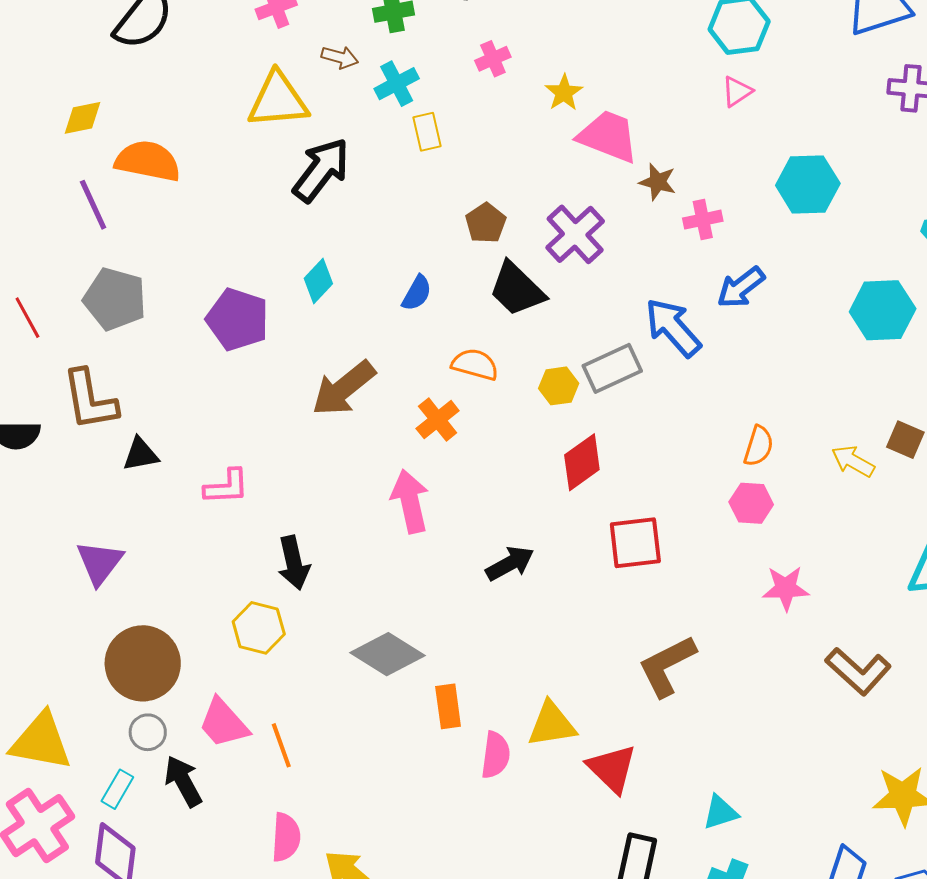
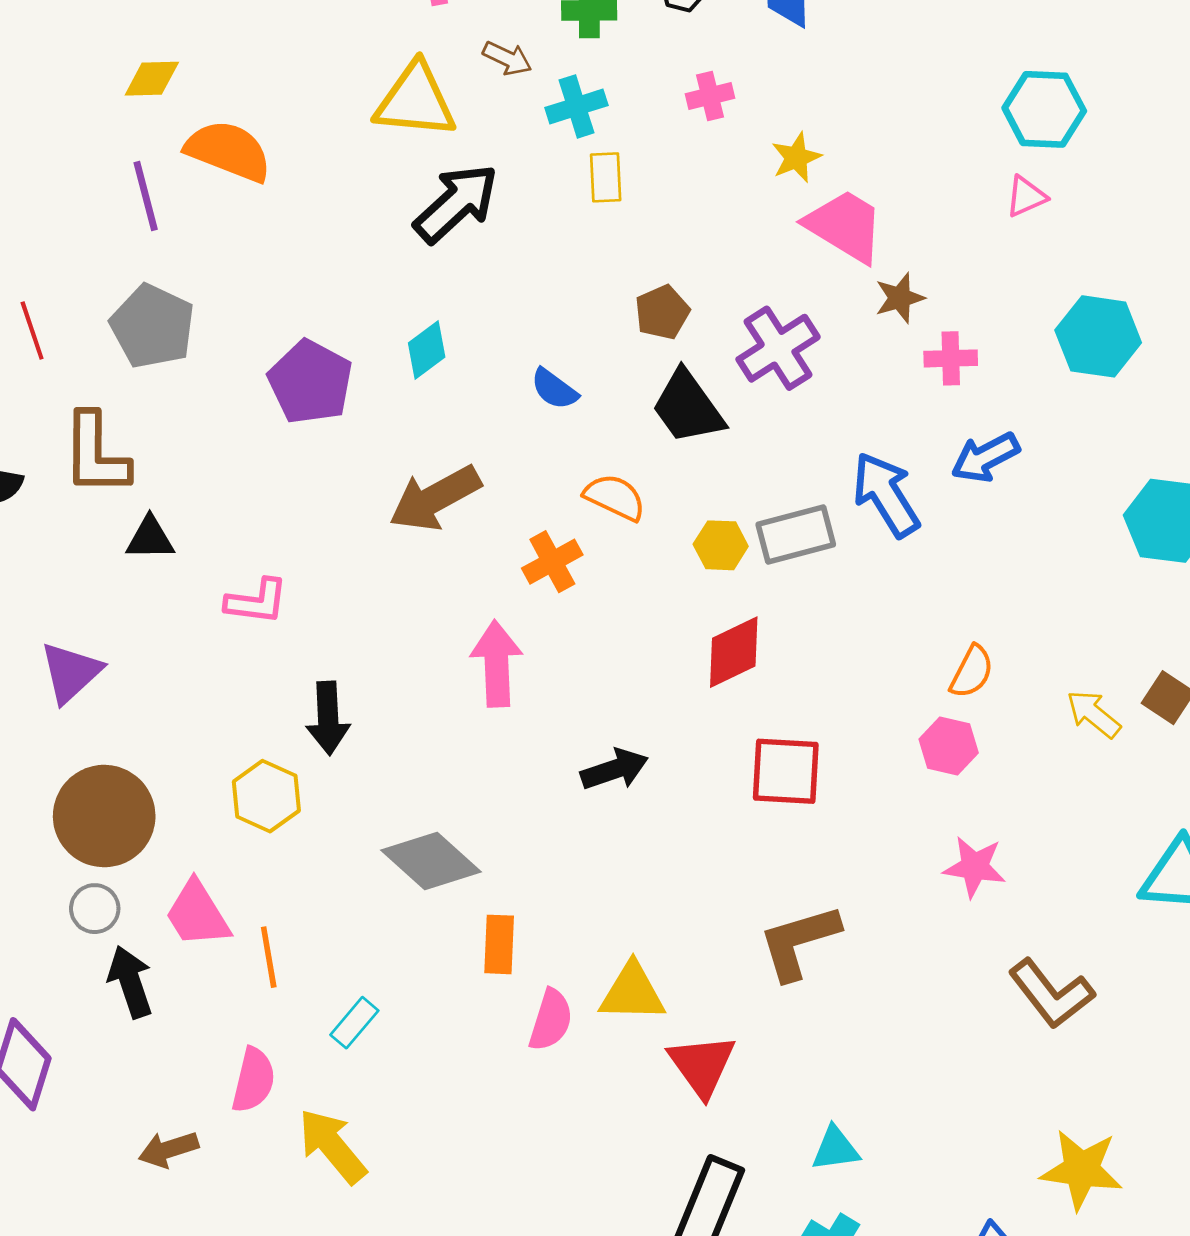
brown star: (658, 182) -> (900, 298), turned 30
blue semicircle: (417, 293) -> (554, 389), turned 87
cyan rectangle: (117, 789) -> (354, 1023), moved

